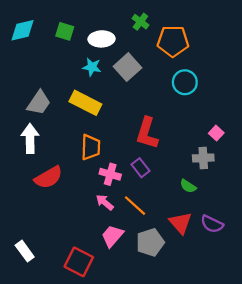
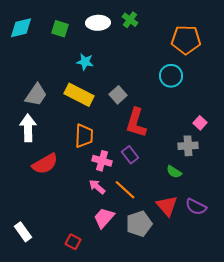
white ellipse: (102, 39) -> (98, 23), moved
orange pentagon: (173, 41) -> (186, 40), moved
gray square: (127, 67) -> (118, 95), moved, size x0.7
red square: (79, 262) -> (73, 242), size x0.6

